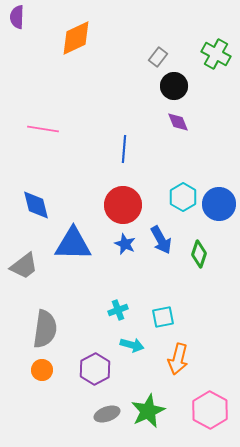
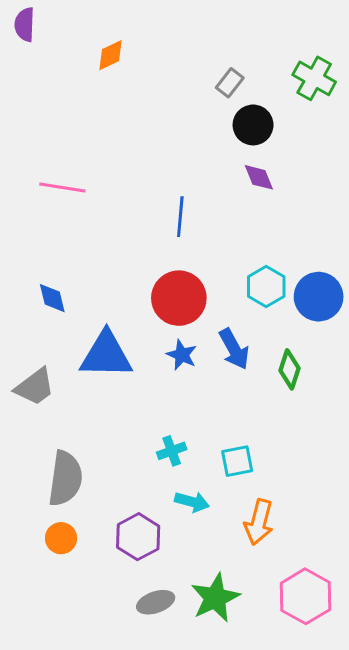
orange diamond: (76, 38) -> (110, 55), size x0.6
blue diamond: (36, 205) -> (52, 298), size x0.7

